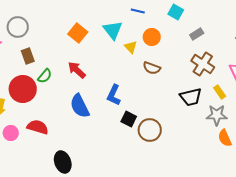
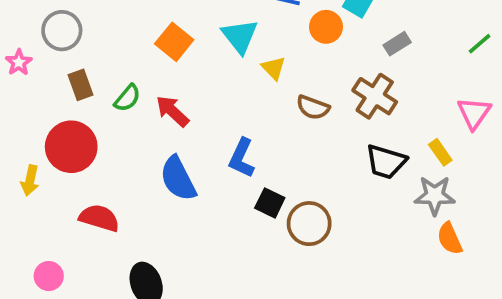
orange circle: (152, 37) -> (326, 27), moved
brown cross: (203, 64) -> (375, 96), moved
green semicircle: (45, 76) -> (127, 98), moved
black trapezoid: (191, 97) -> (386, 162), turned 30
pink circle: (11, 133) -> (49, 276), moved

